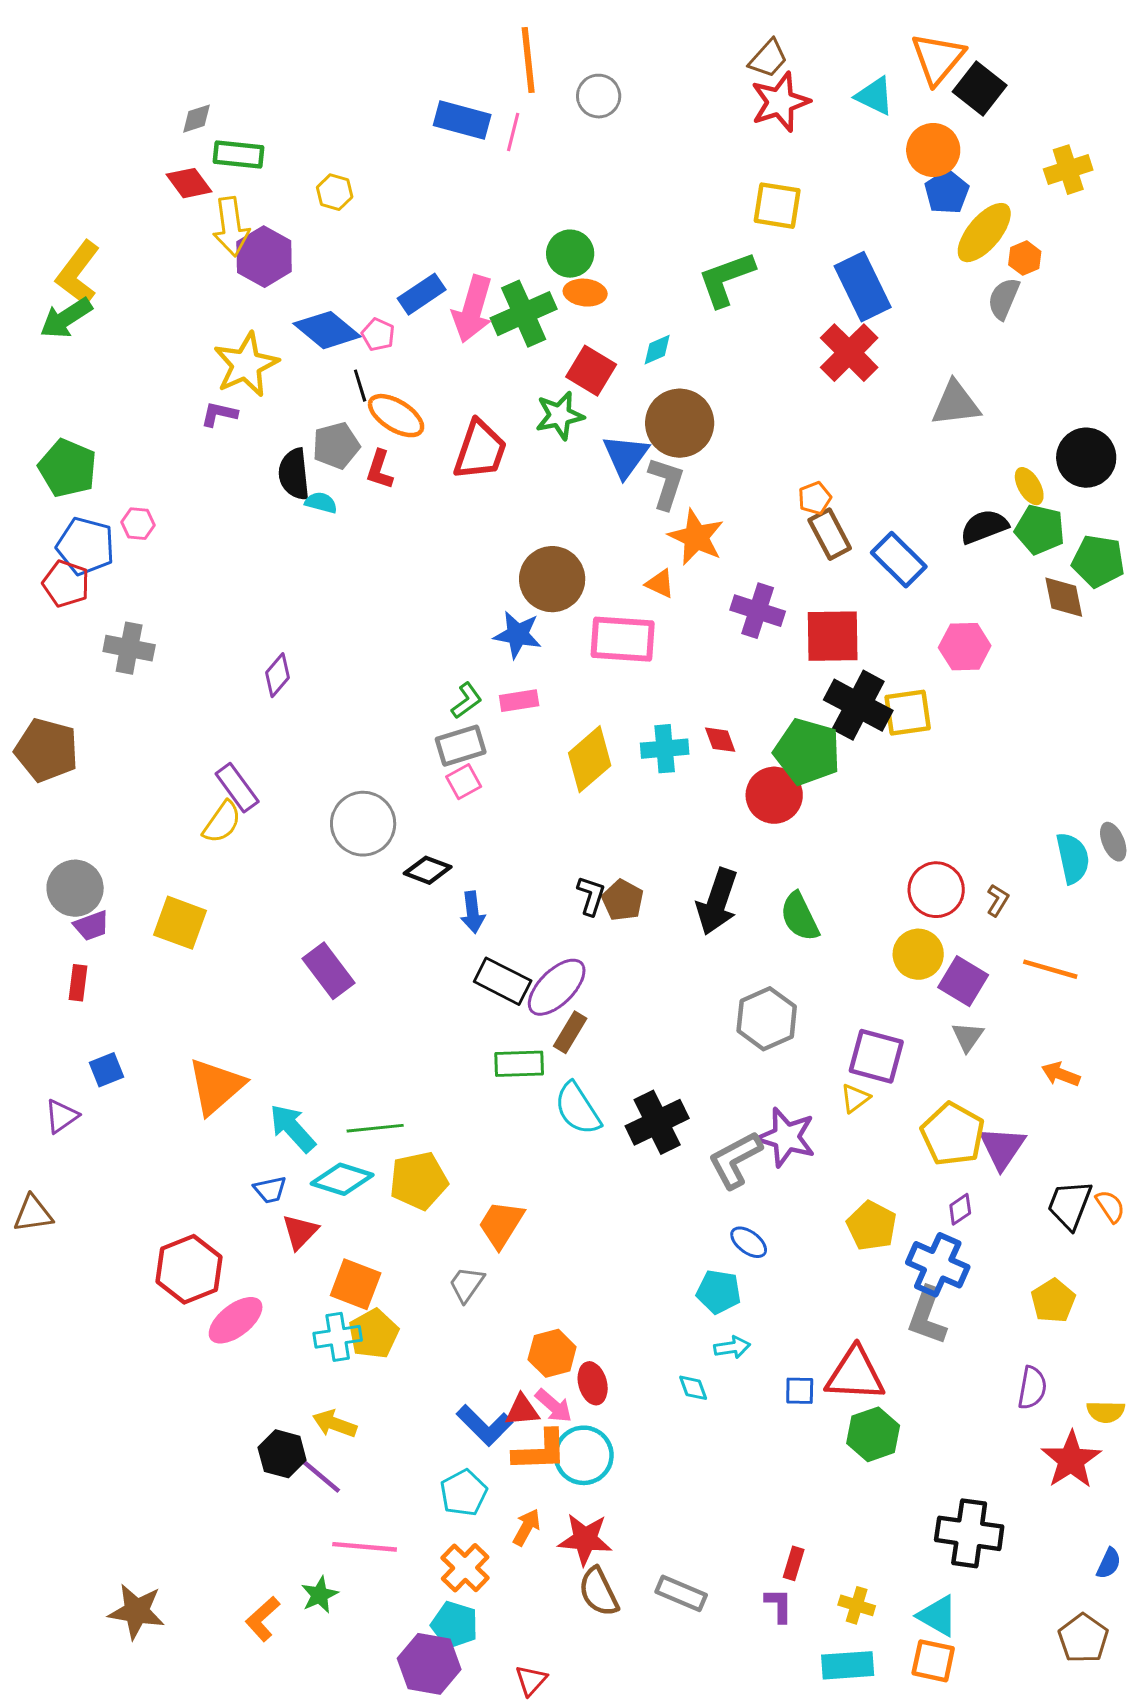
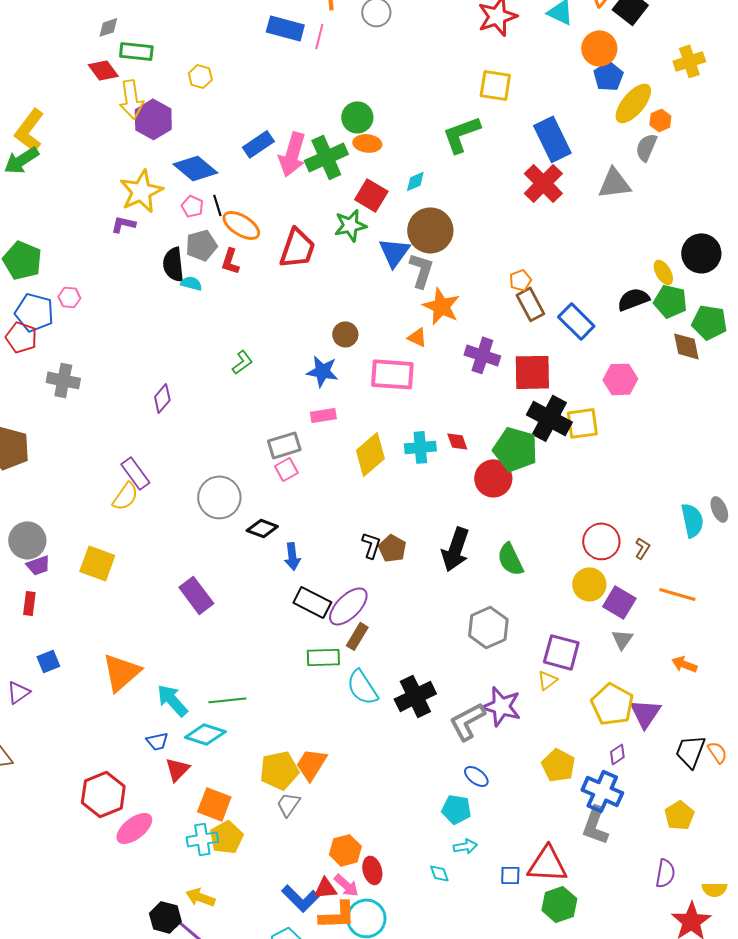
pink pentagon: (378, 335) -> (192, 206), moved
gray triangle: (956, 404) -> (614, 183), moved
brown circle: (552, 579) -> (345, 334), size x0.6
green L-shape: (467, 701) -> (242, 362), moved
yellow pentagon: (419, 1181) -> (279, 770), moved

